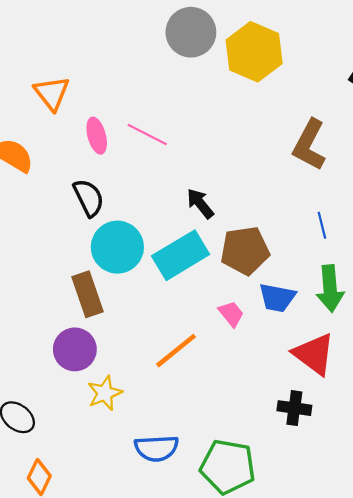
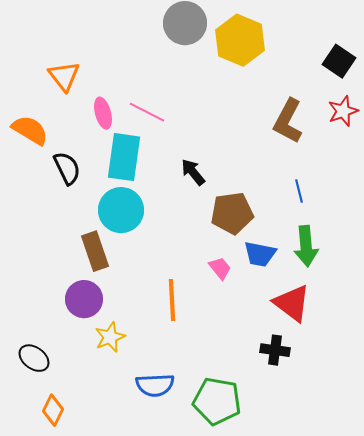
black semicircle: (89, 198) -> (67, 168), moved
cyan rectangle: (181, 255) -> (124, 157), moved, turned -51
orange line: (176, 351) -> (172, 300), turned -54

